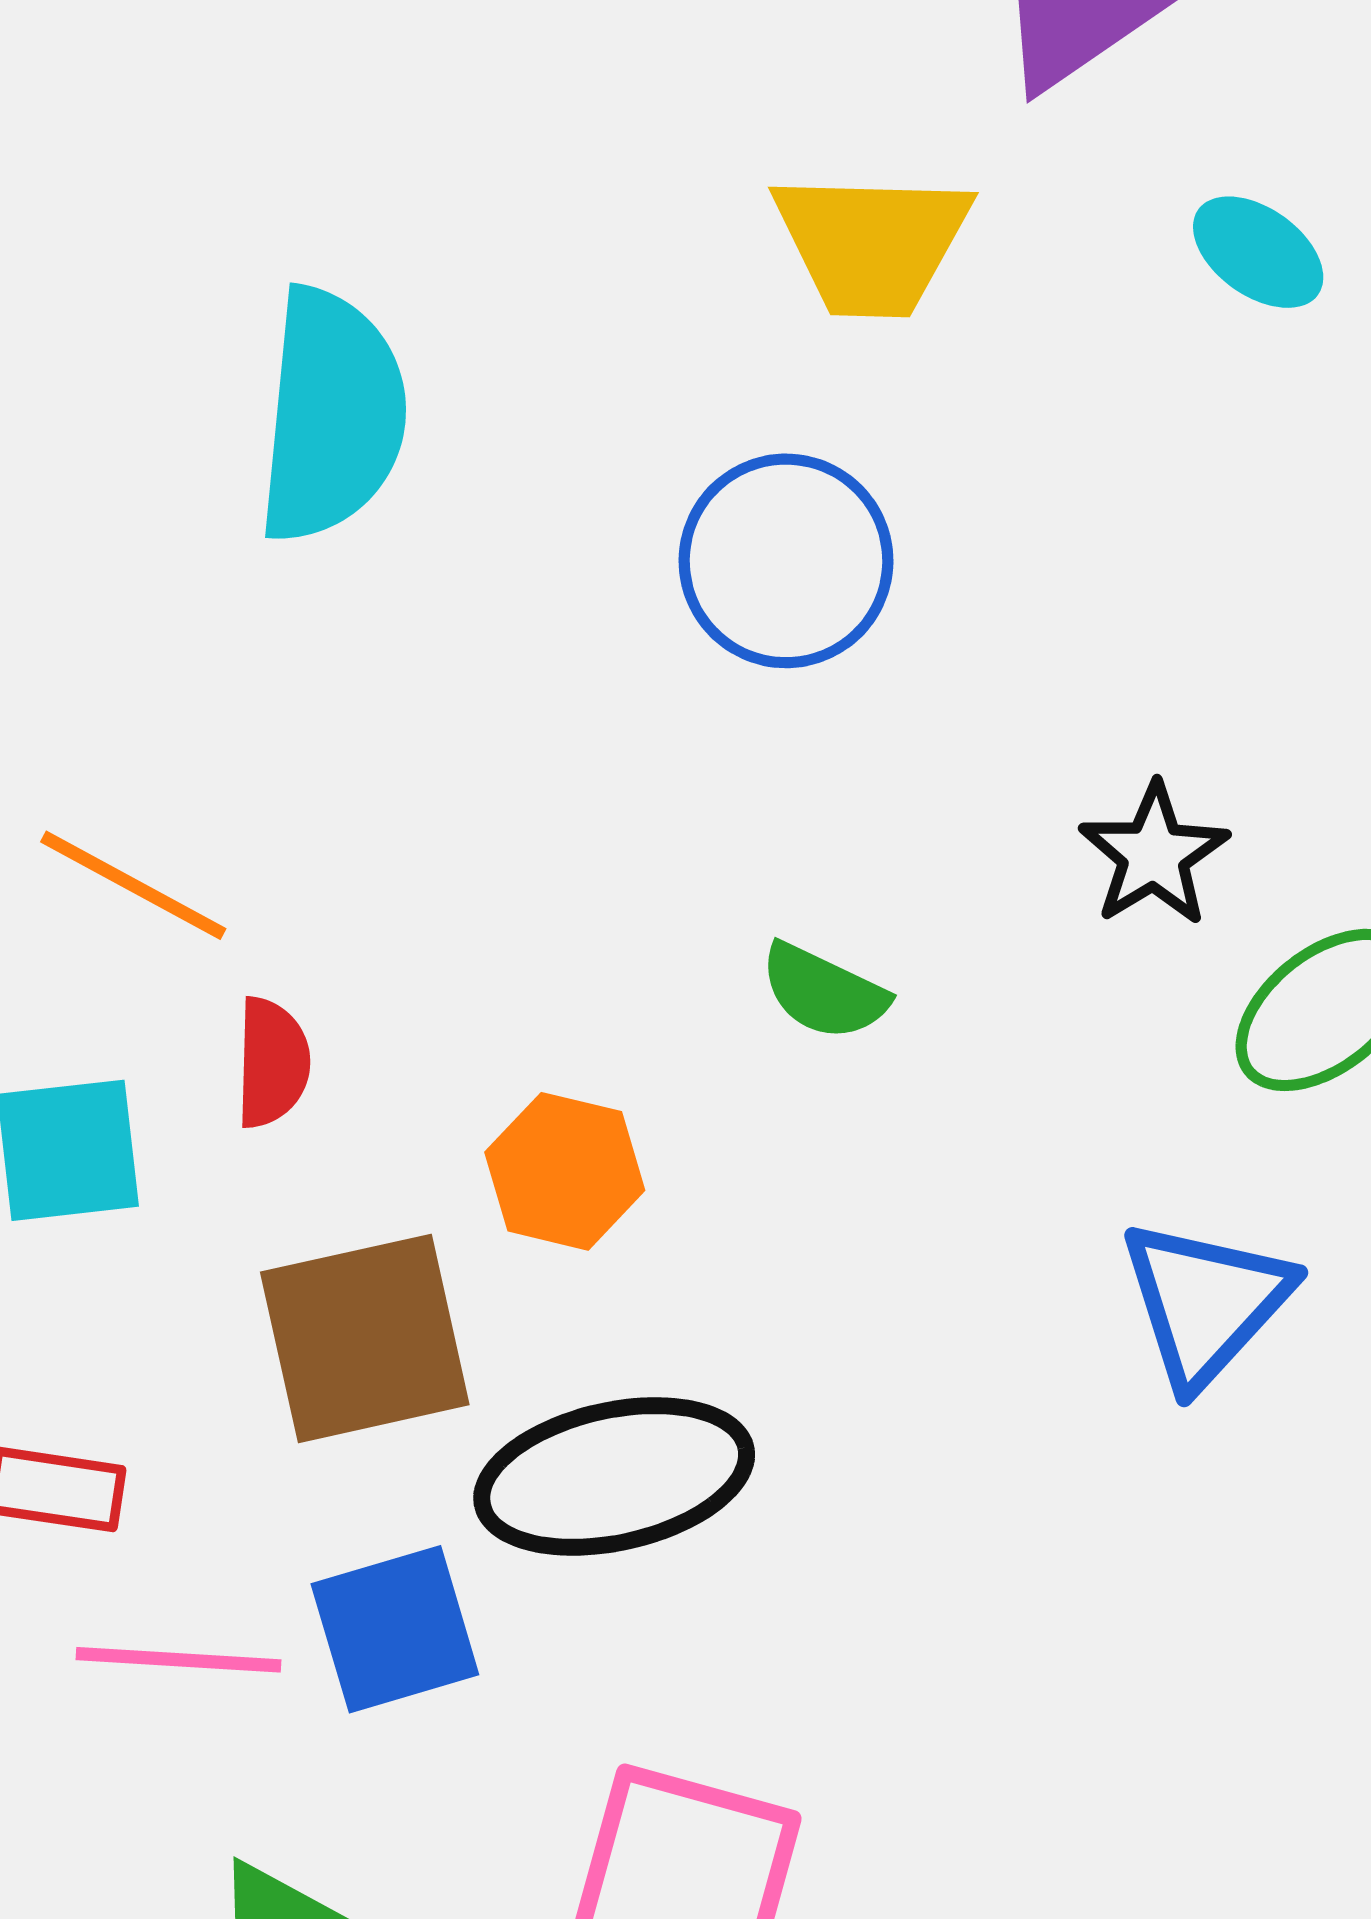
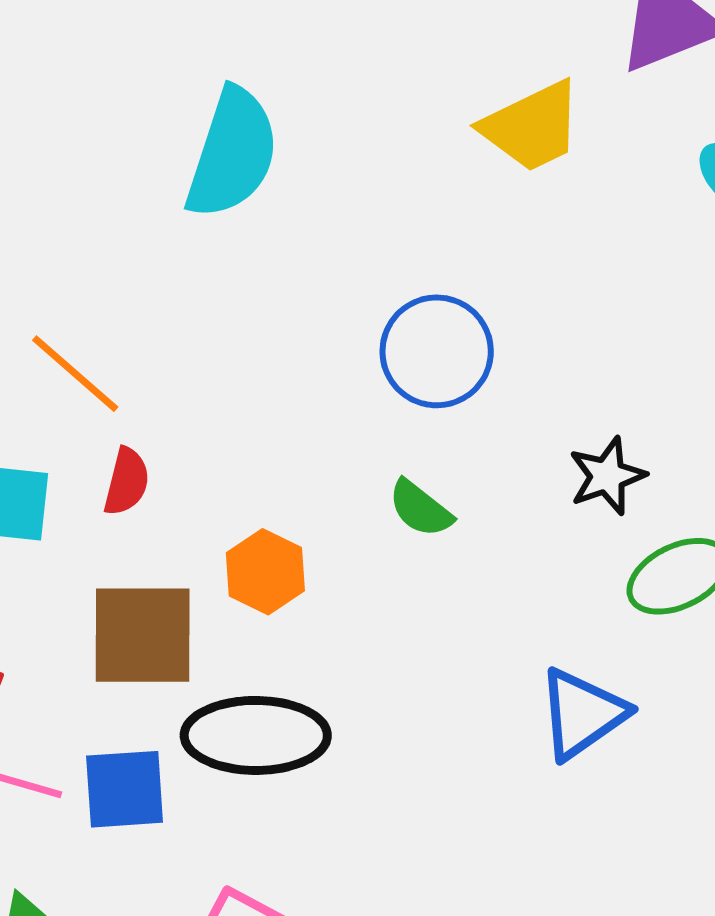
yellow trapezoid: (872, 243) -> (532, 127), turned -40
blue circle: (786, 561) -> (437, 351), moved

